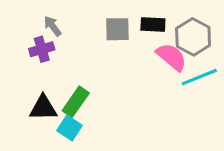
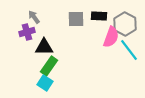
pink semicircle: (171, 57) -> (111, 37), turned 70
cyan line: (199, 77) -> (129, 50), turned 75
black triangle: (43, 108) -> (44, 47), moved

